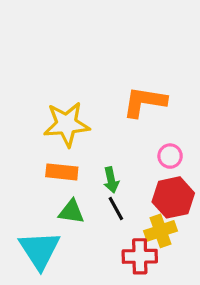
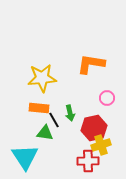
red hexagon: (173, 197) -> (94, 128), moved
black line: (116, 209) -> (54, 120), moved

